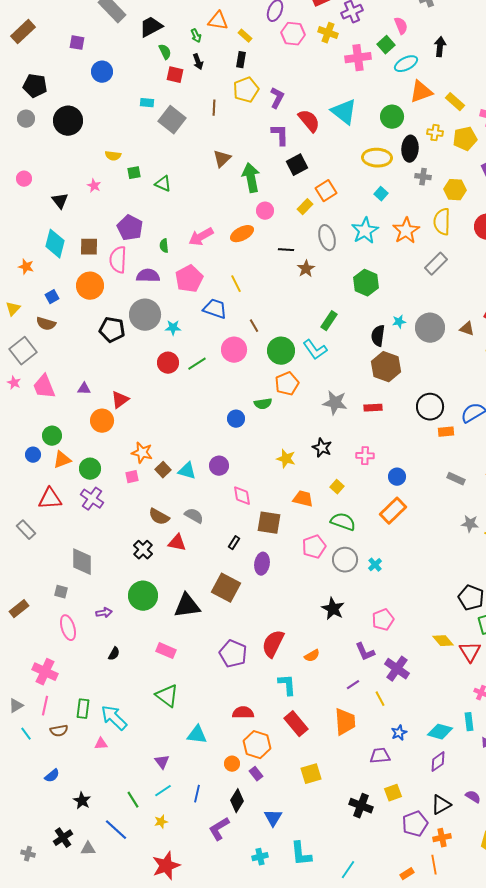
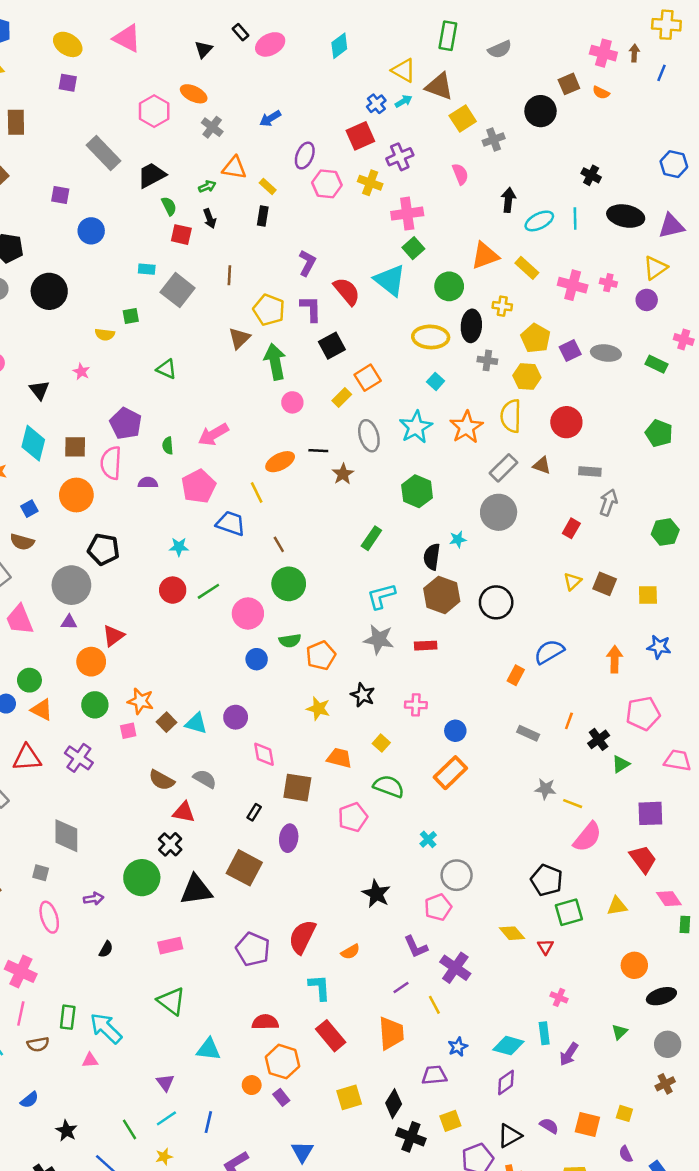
green arrow: (196, 36) -> (207, 186), turned -88
green square: (386, 45) -> (413, 248), moved
cyan ellipse: (406, 64) -> (539, 221), moved
yellow pentagon: (246, 90) -> (269, 310), moved, turned -30
yellow pentagon: (465, 139) -> (536, 338), moved, turned -30
green square: (134, 173) -> (131, 316), moved
orange ellipse: (242, 234) -> (280, 462), moved
purple semicircle: (148, 276) -> (148, 483), size x0.7
gray circle: (145, 315) -> (71, 585), moved
gray circle: (430, 328) -> (499, 512), moved
brown triangle: (467, 329) -> (542, 465), moved
pink circle: (234, 350) -> (248, 613), moved
cyan L-shape: (315, 350) -> (381, 596), moved, turned 110
green circle: (281, 351) -> (289, 584), moved
orange pentagon: (287, 384) -> (321, 655), moved
black circle: (430, 407) -> (496, 602), moved
orange rectangle: (446, 432) -> (516, 675), turned -56
orange triangle: (62, 460) -> (42, 710), turned 48
green circle: (90, 469) -> (95, 705), moved
black cross: (143, 550) -> (170, 844), moved
gray circle: (345, 560) -> (457, 875), moved
pink rectangle: (166, 651) -> (170, 946), turned -36
red triangle: (470, 652) -> (545, 947), size x0.6
black diamond: (237, 801) -> (394, 1104), moved

